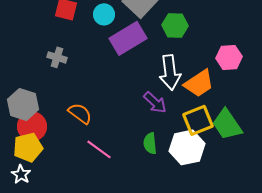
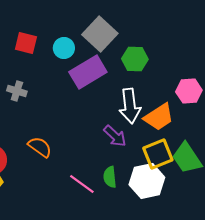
pink line: (99, 149) -> (82, 184), moved

